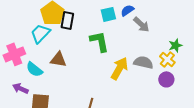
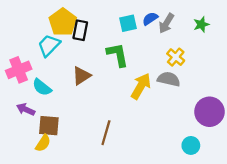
gray arrow: (141, 24) -> (166, 23), moved, turned 78
green star: (175, 45) -> (201, 24), moved
brown triangle: (58, 59) -> (81, 76), moved, turned -42
yellow cross: (167, 59) -> (176, 57), moved
purple circle: (166, 79) -> (209, 112), moved, size x1.6

